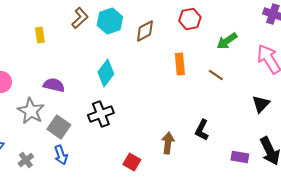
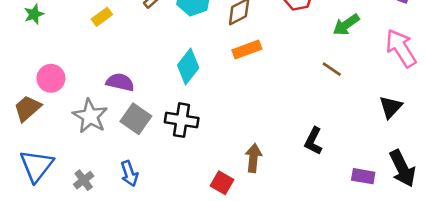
yellow rectangle: (40, 35) -> (102, 17), turned 63
orange rectangle: (180, 64) -> (247, 50), moved, turned 75
black cross: (101, 114) -> (182, 120), turned 30
gray square: (59, 127) -> (136, 119), moved
brown arrow: (168, 143) -> (253, 158), moved

